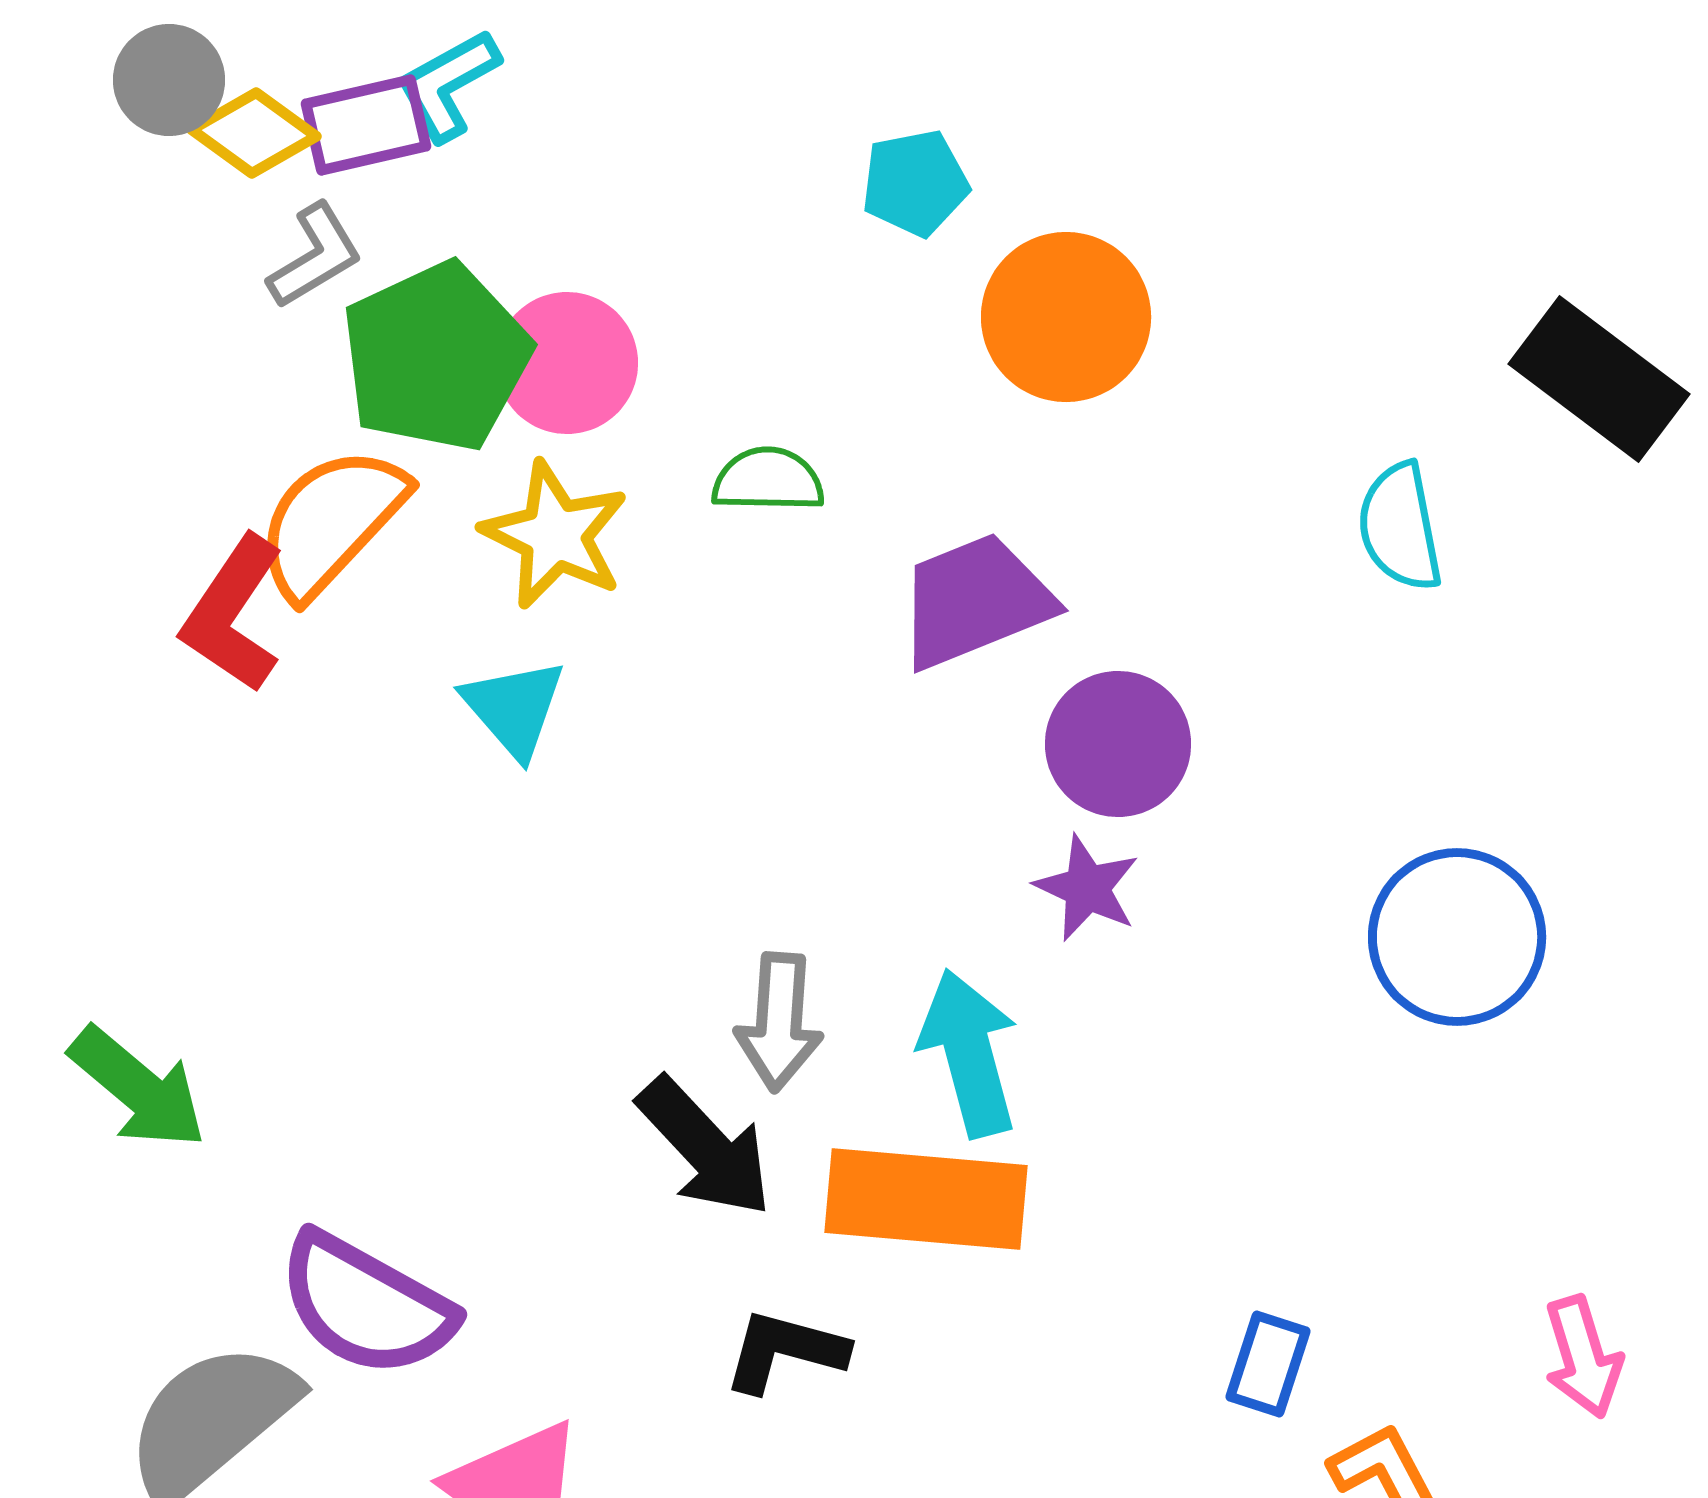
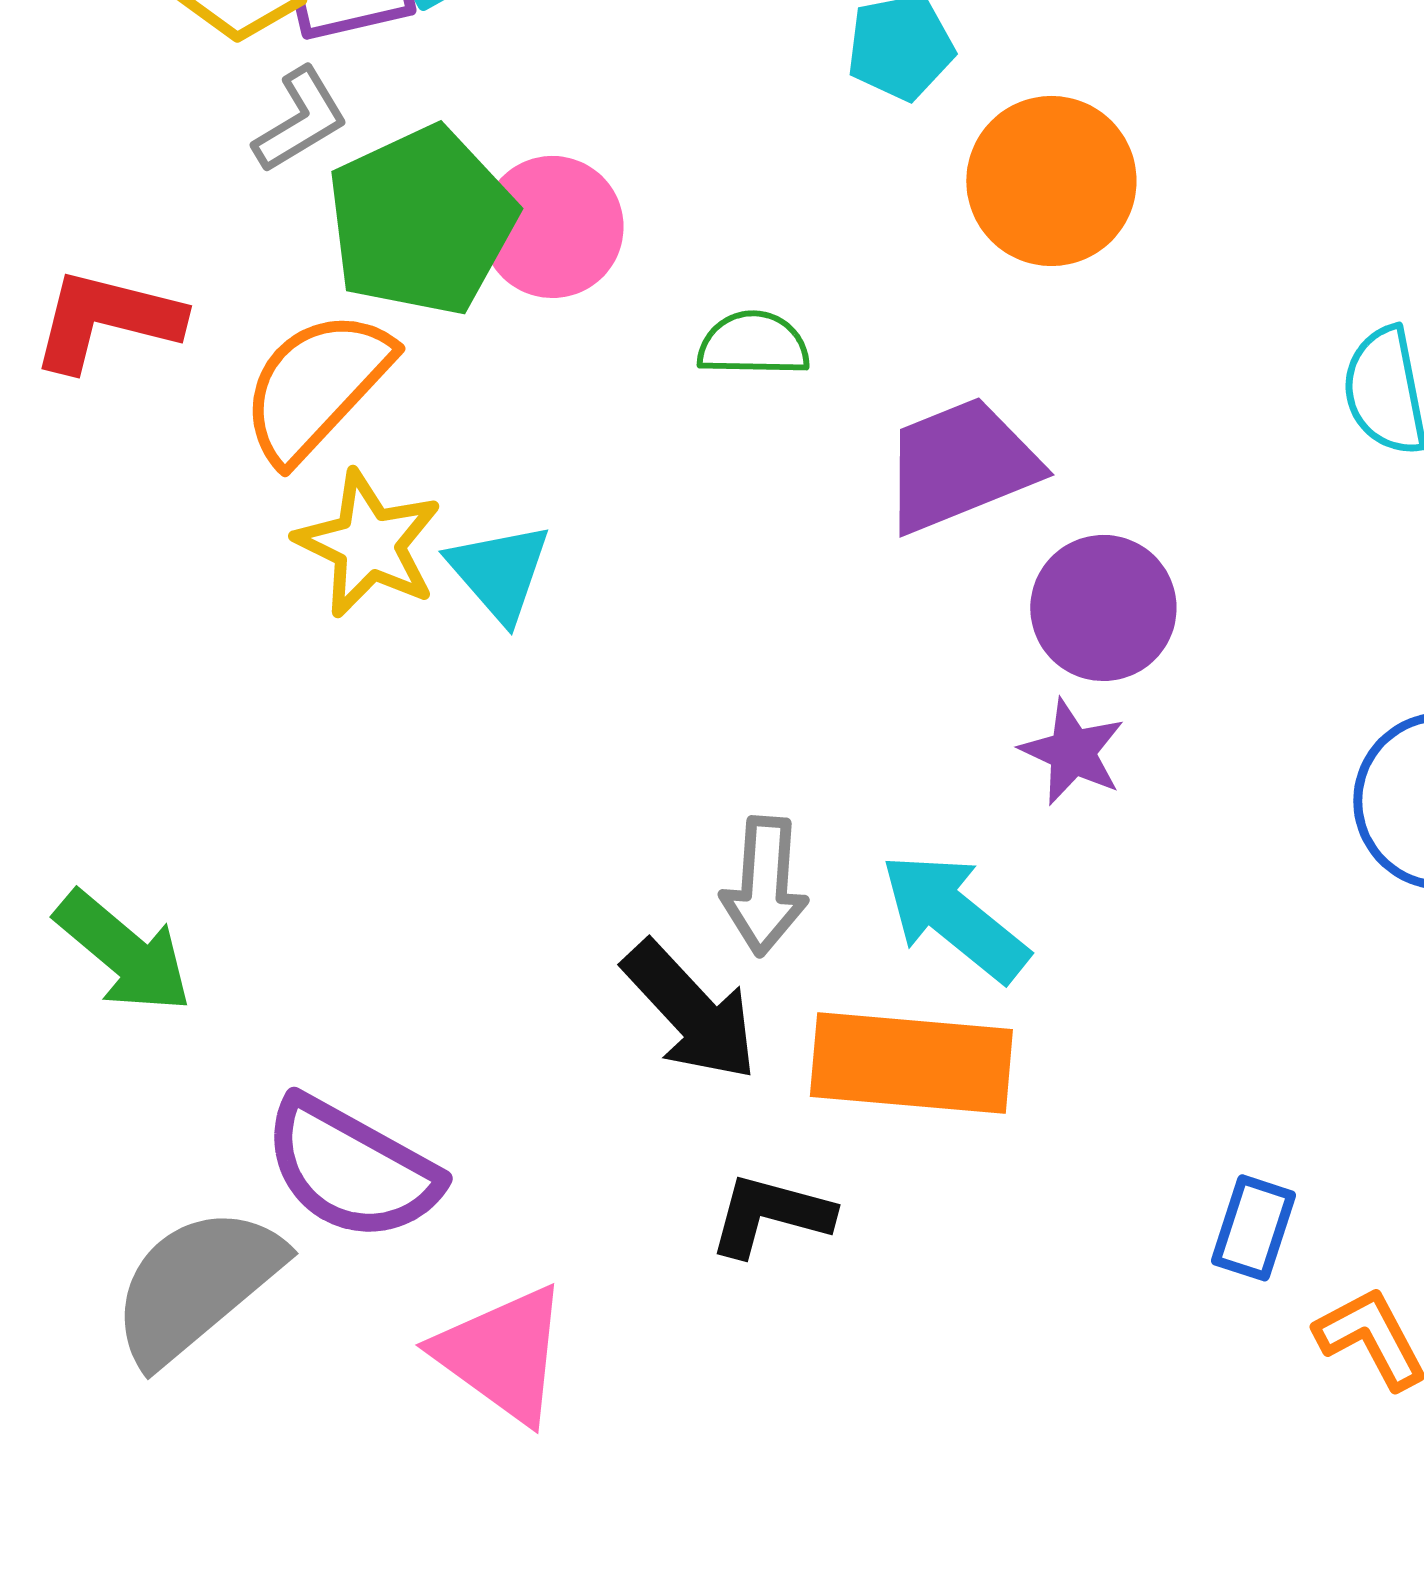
yellow star: (555, 535) -> (368, 544), moved
red L-shape: (233, 614) -> (106, 320), moved, turned 70
cyan arrow: (969, 1053) -> (954, 917), turned -36

